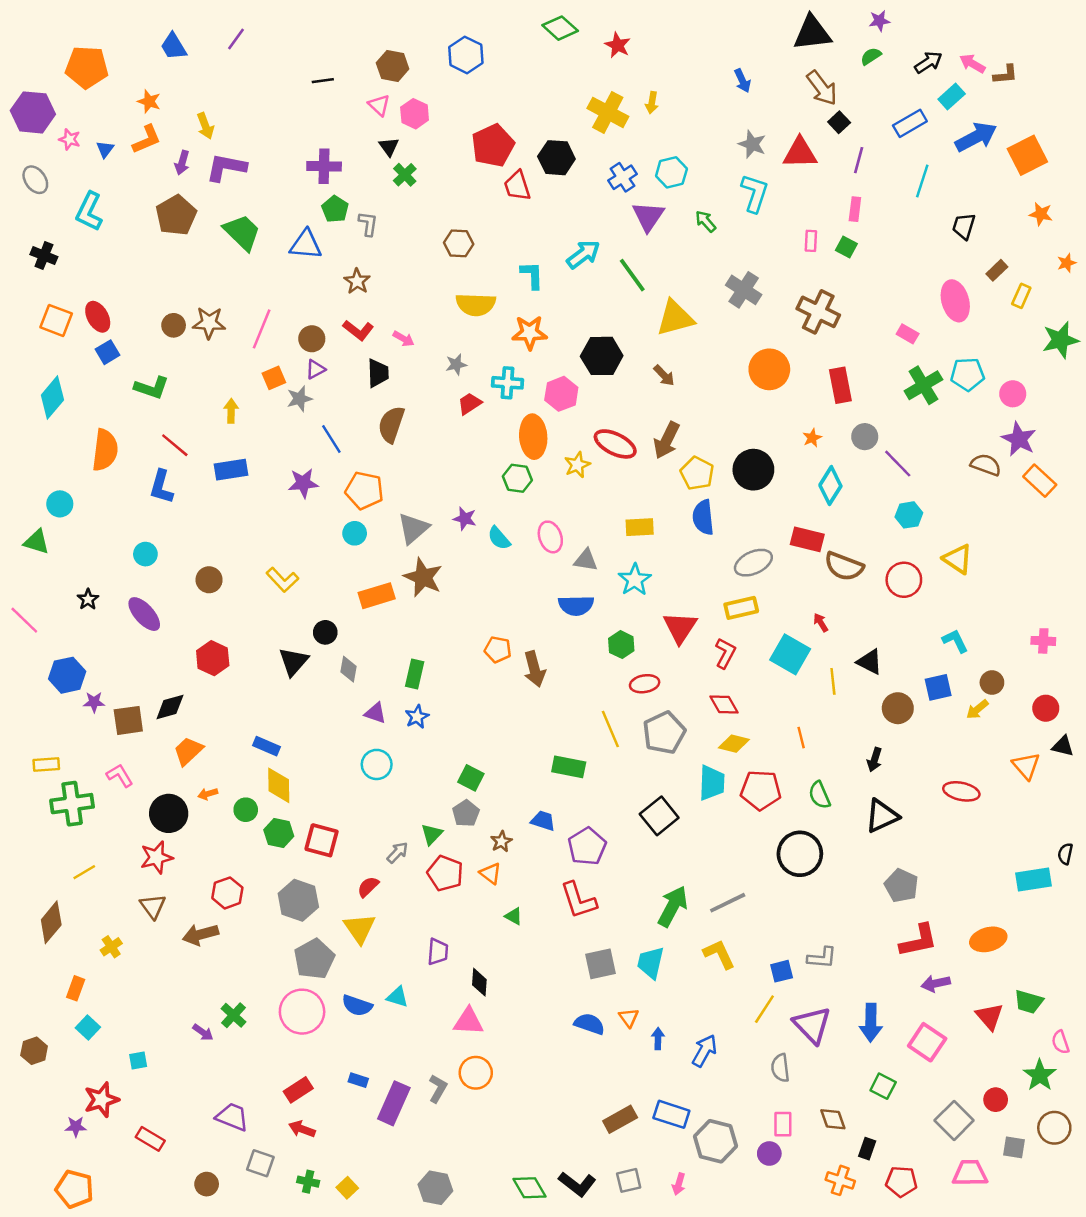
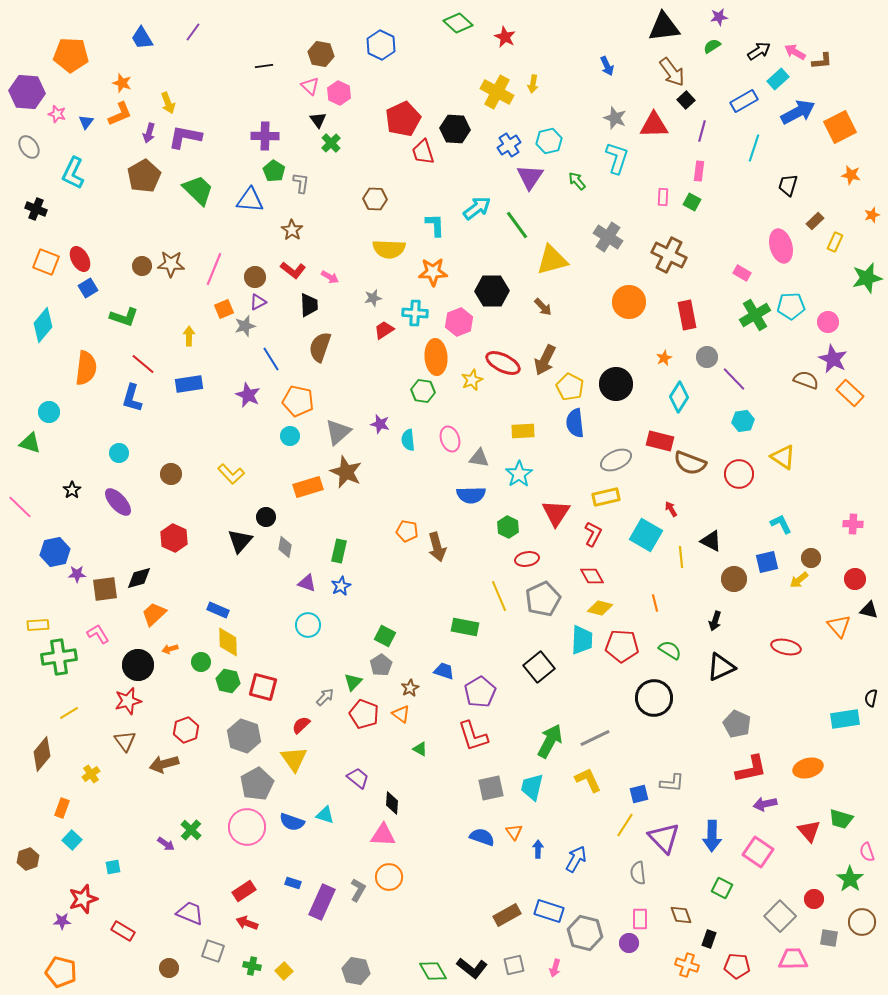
purple star: (303, 483) -> (248, 395), turned 30
cyan semicircle: (499, 538) -> (408, 440), turned 35
green semicircle: (819, 795) -> (670, 650), turned 145
purple trapezoid: (438, 952) -> (358, 778), turned -55

